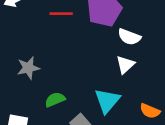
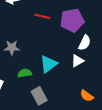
white semicircle: (129, 37) -> (85, 43), turned -98
cyan triangle: (107, 101) -> (49, 64), moved

